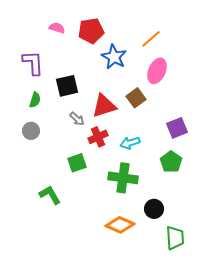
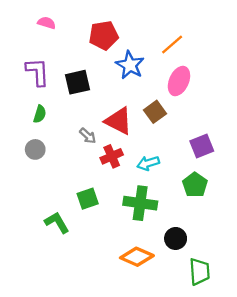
pink semicircle: (57, 28) -> (47, 23), moved
black square: (67, 86) -> (77, 82), moved
red triangle: (104, 106) -> (118, 121), turned 44
green square: (77, 163) -> (88, 199), moved

